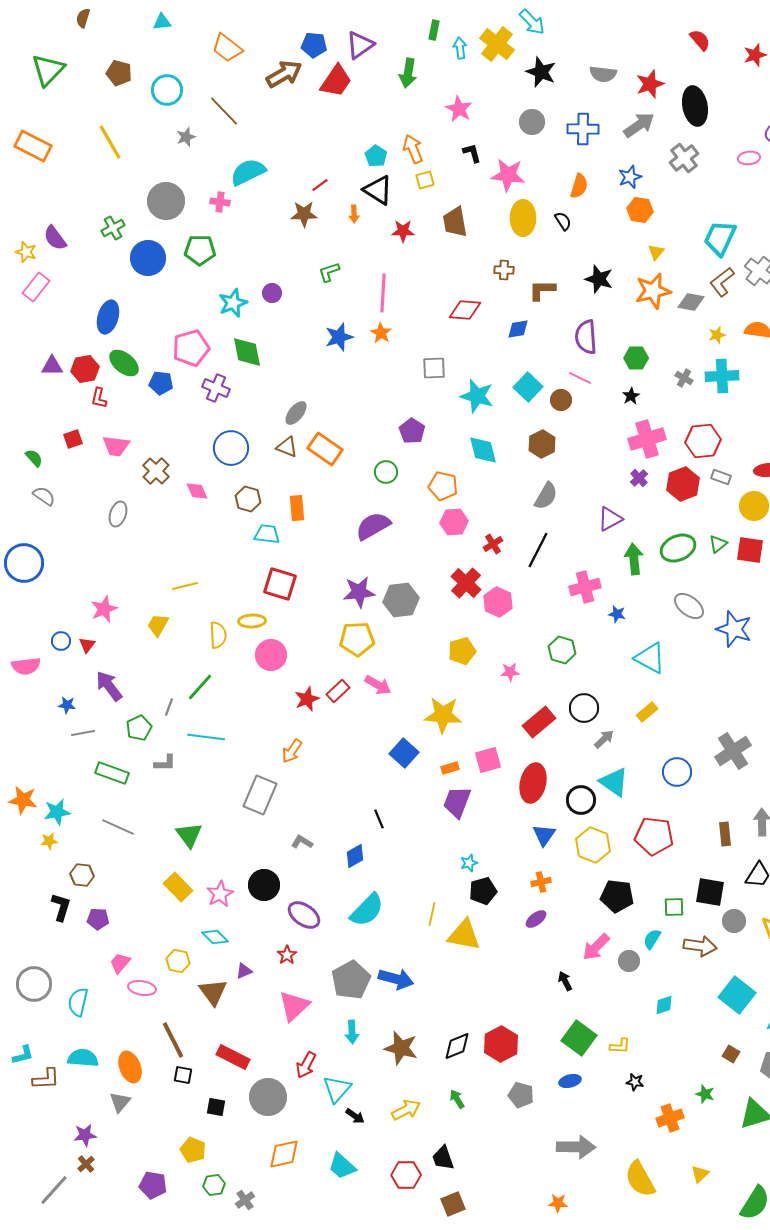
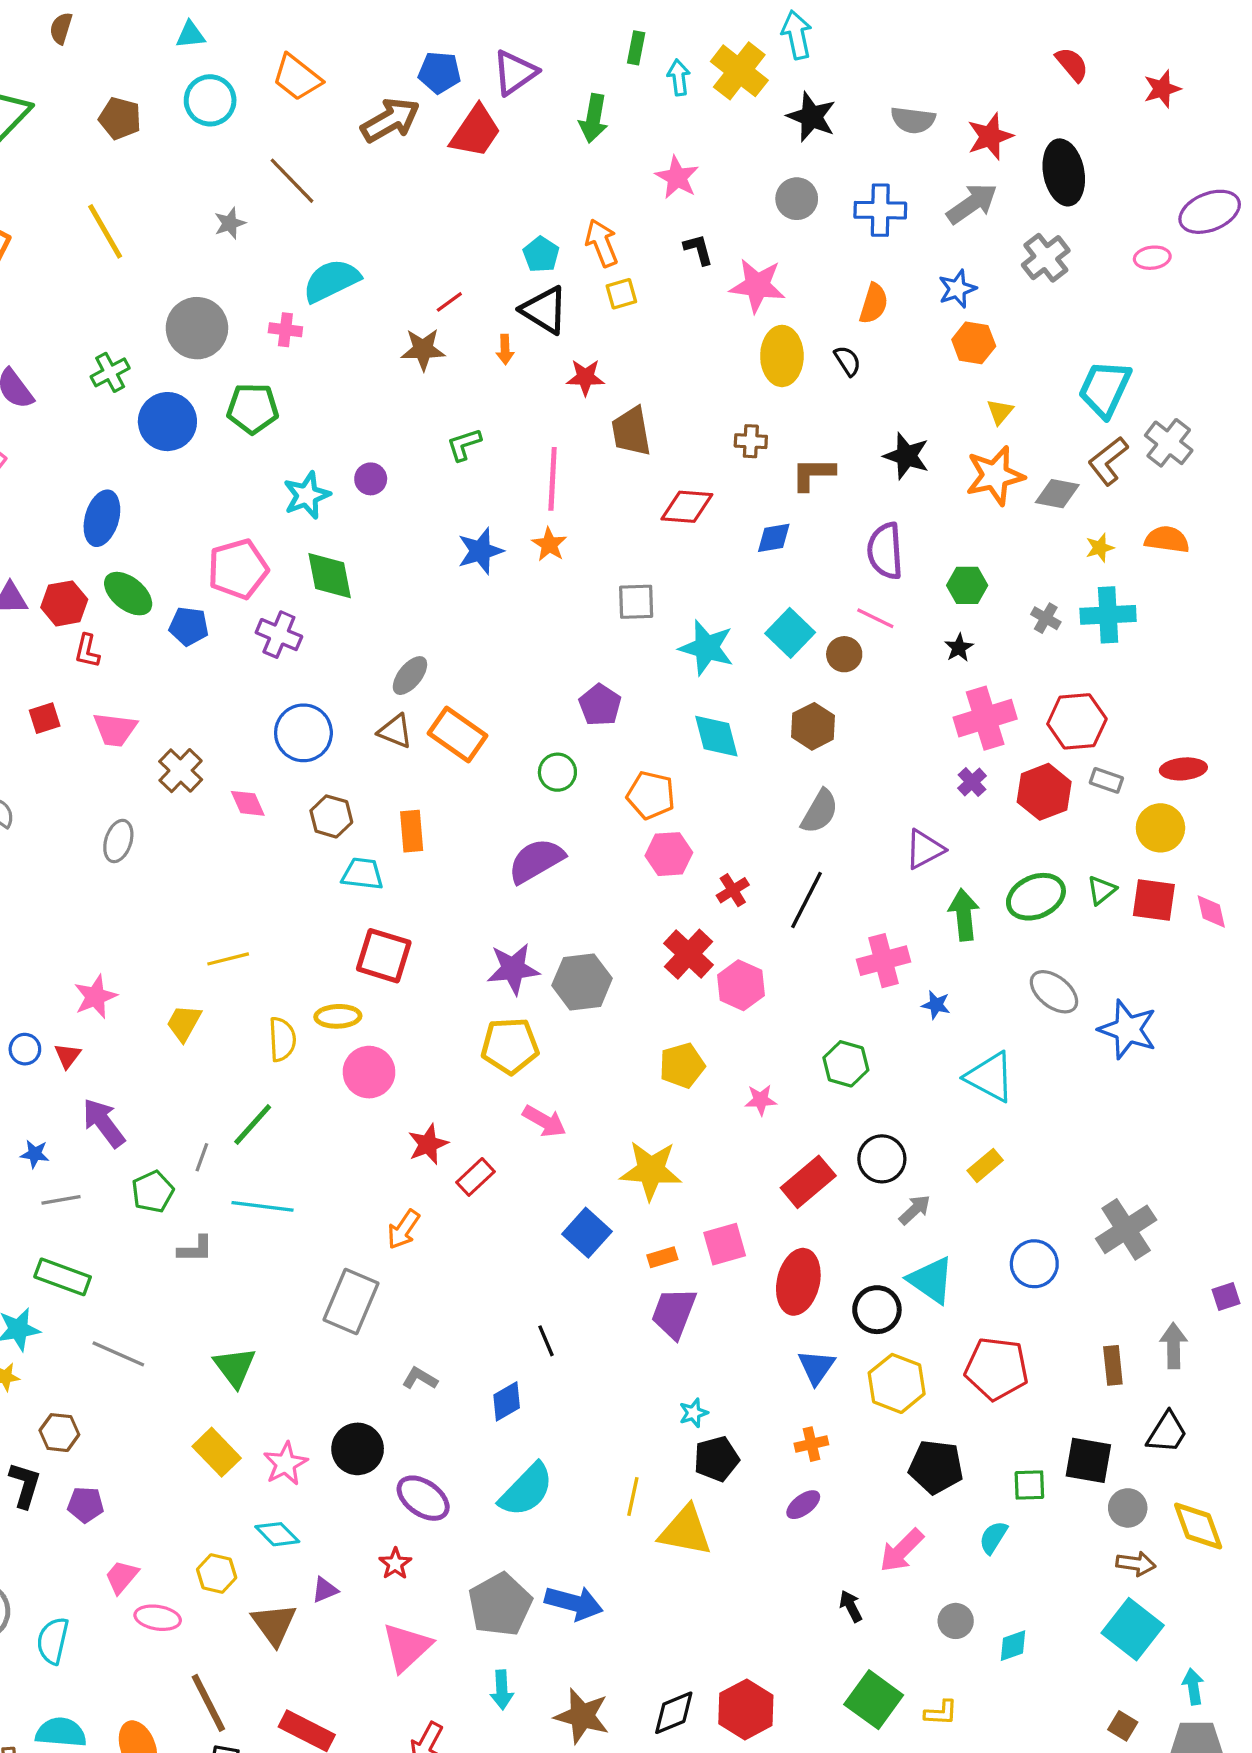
cyan arrow: (532, 22) -> (797, 35), turned -148
cyan circle: (167, 90) -> (210, 100), moved
brown trapezoid: (455, 222) -> (631, 431), moved
red rectangle: (338, 691) -> (476, 1177), moved
green rectangle: (112, 773) -> (63, 1277), moved
brown arrow: (700, 946) -> (1136, 1564), moved, size x0.7
gray circle: (629, 961) -> (956, 1621), moved

